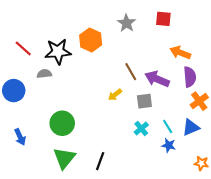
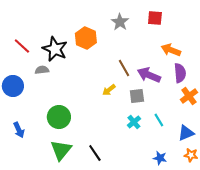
black star: (58, 52) -> (55, 49), turned 30
blue triangle: (191, 127) -> (186, 133), moved
blue star: (169, 145) -> (160, 158), moved
black line: (100, 161) -> (95, 153), turned -54

